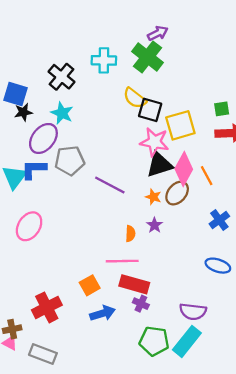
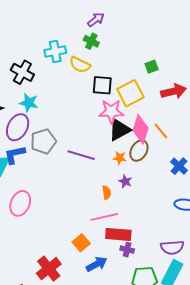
green cross: (148, 57) -> (91, 41), size x0.6
yellow semicircle: (135, 98) -> (80, 65), moved
green square: (222, 109) -> (152, 67), moved

